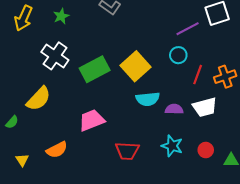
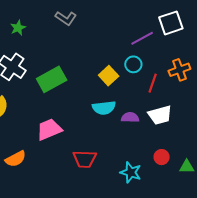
yellow square: (135, 66) -> (109, 76), moved, size x0.7
orange cross: (225, 77) -> (179, 70), moved
cyan star: (172, 146) -> (131, 172), moved

